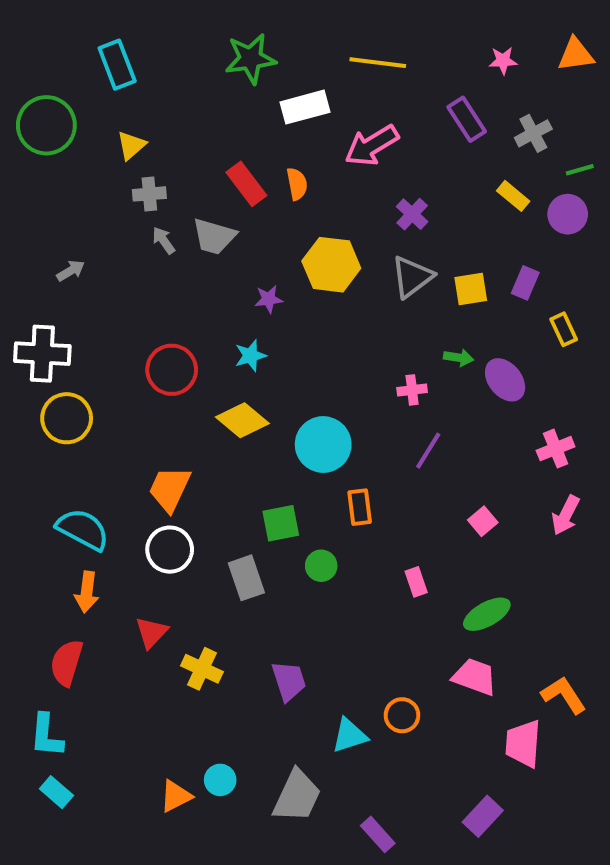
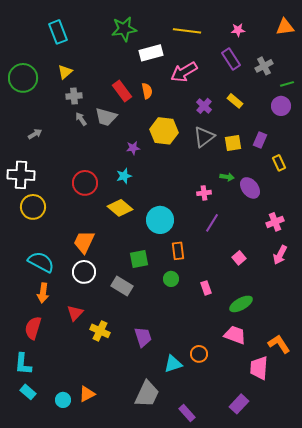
pink star: (503, 61) -> (238, 30), moved
green circle: (46, 125) -> (23, 78), moved
yellow rectangle: (513, 196) -> (235, 101), moved
green circle: (321, 566) -> (171, 279), moved
gray rectangle: (246, 578) -> (122, 286), turned -40
cyan circle: (220, 780) -> (63, 400), moved

